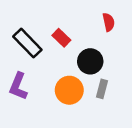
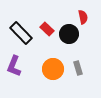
black circle: (90, 61) -> (69, 34), moved
gray rectangle: (102, 89) -> (78, 68), turned -32

